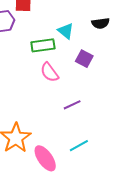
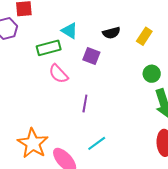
black semicircle: (101, 23) -> (111, 33), moved
purple line: (72, 105) -> (85, 103), turned -48

